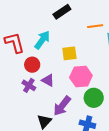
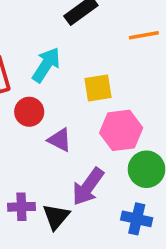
purple cross: (29, 85) -> (21, 207), moved, turned -32

